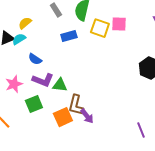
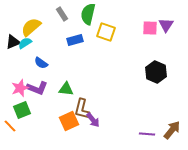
yellow semicircle: (25, 23) -> (31, 27), size x1.5
pink square: (119, 24) -> (150, 28), moved
purple L-shape: (43, 80) -> (37, 88), moved
green square: (34, 104) -> (22, 110), moved
purple line: (141, 130) -> (147, 134), turned -63

